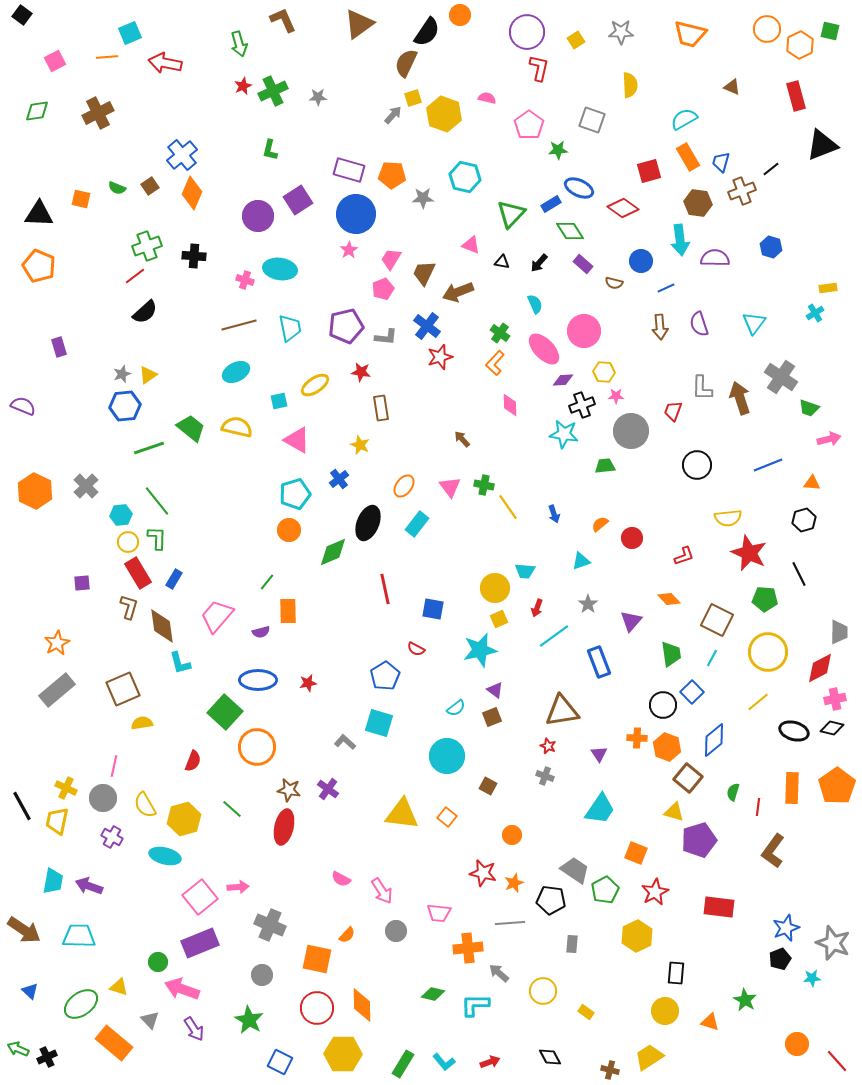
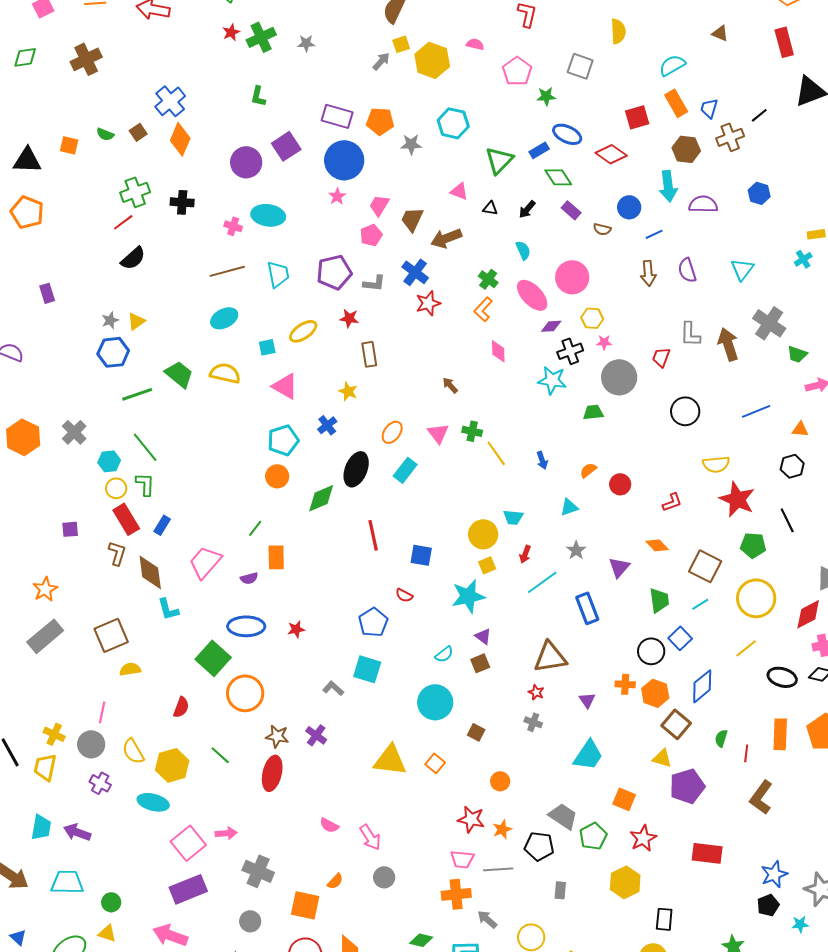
cyan line: (712, 658) -> (700, 604), turned 30
pink trapezoid: (439, 913) -> (462, 859), moved
green circle: (158, 962) -> (111, 902), moved

